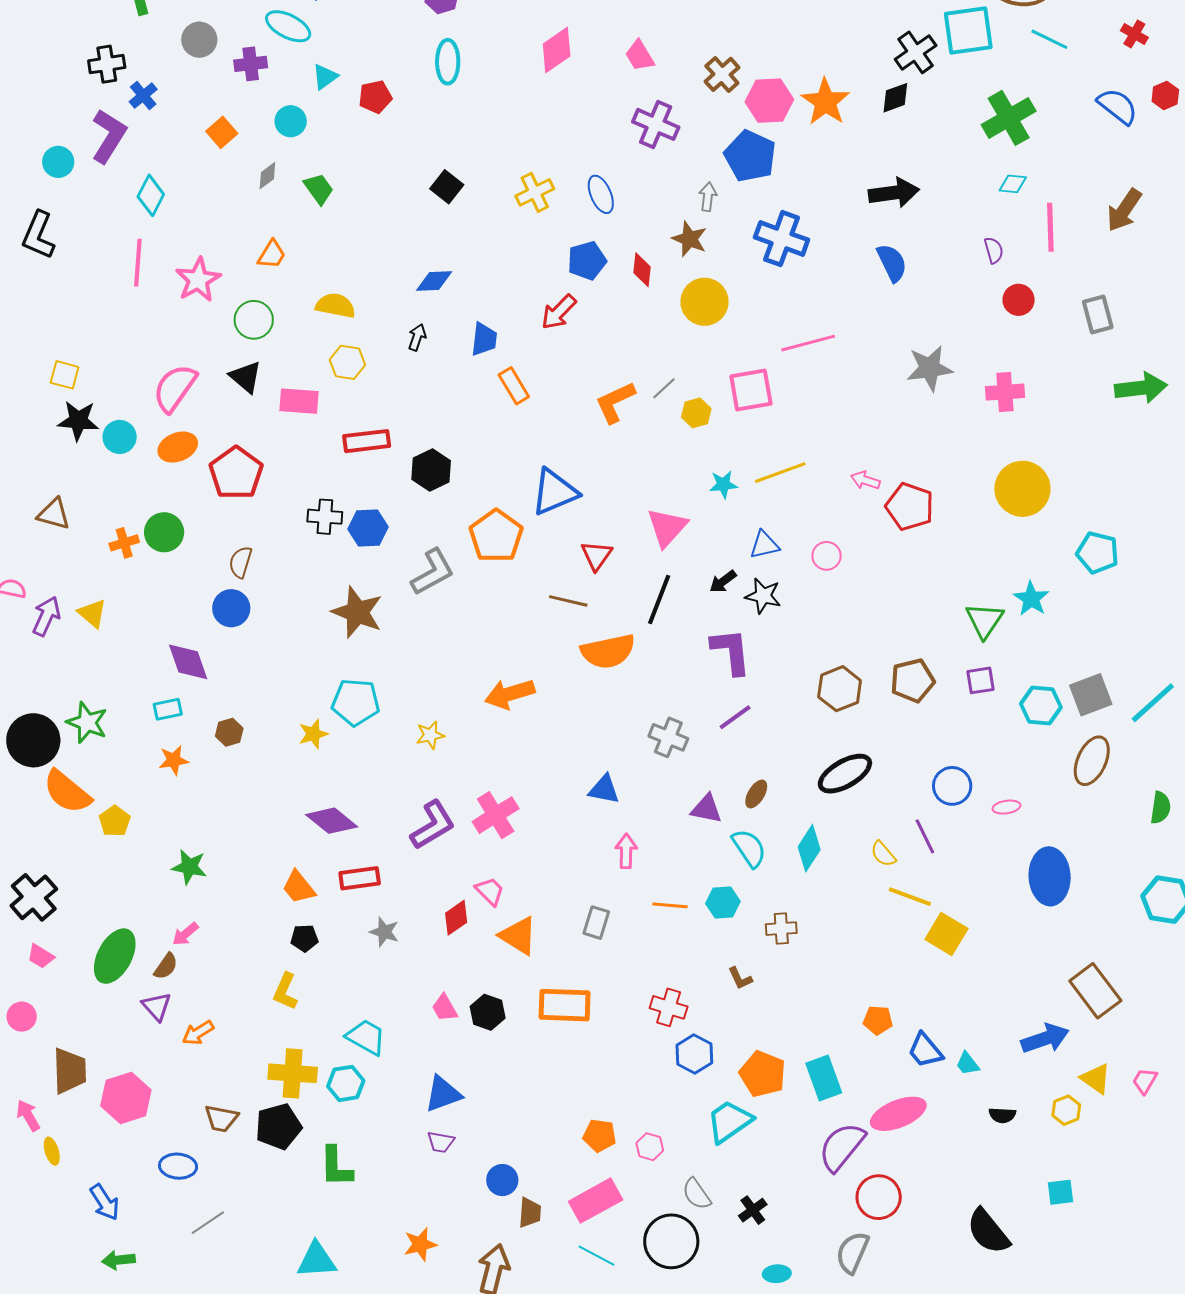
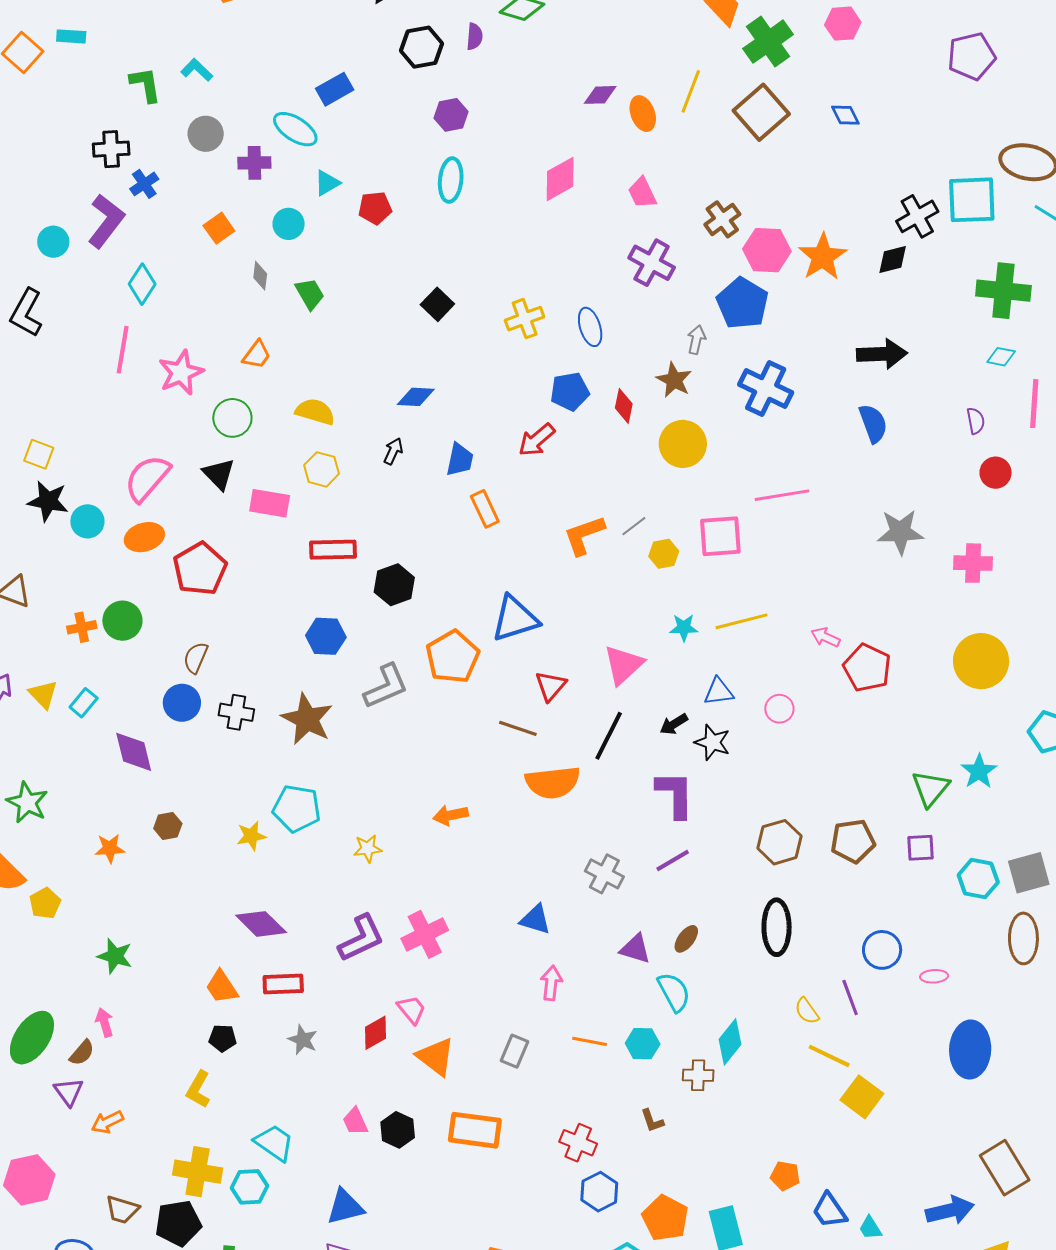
green cross: (1009, 118) -> (1003, 291), turned 30
gray diamond: (267, 176) -> (260, 276), turned -52
black cross: (325, 517) -> (236, 712), moved
orange arrow: (510, 694) -> (451, 815), size x0.7
cyan rectangle: (168, 709) -> (84, 703), moved, turned -44
brown ellipse: (1092, 761) -> (1023, 938), turned -30
black ellipse: (845, 774) -> (777, 927), turned -66
cyan diamond: (809, 848) -> (730, 1042), moved
pink arrow: (185, 934) -> (104, 1022), turned 108

